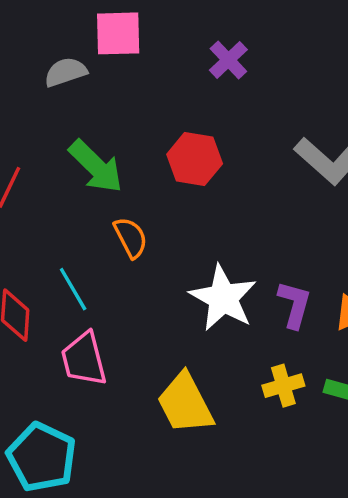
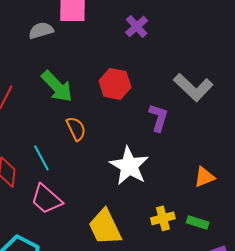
purple L-shape: (294, 305) -> (159, 118), moved
pink trapezoid: (84, 359) -> (46, 199), turned -36

